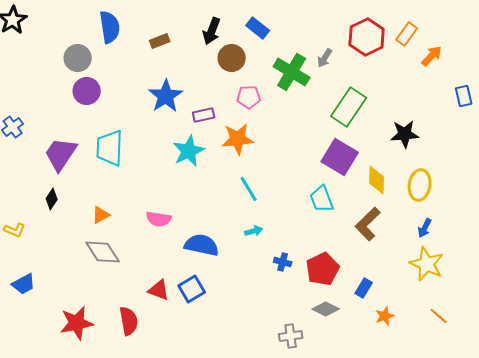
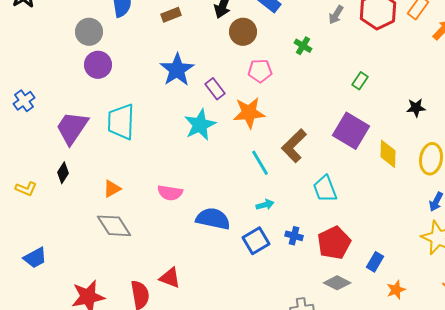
gray arrow: (325, 58) -> (336, 15), moved
green cross: (292, 72) -> (303, 46), size x0.5
green rectangle: (349, 107) -> (360, 81), size x0.5
purple rectangle: (204, 115) -> (215, 89), turned 65
black star: (405, 134) -> (416, 108), size x0.7
cyan trapezoid: (322, 199) -> (325, 189), moved
brown L-shape: (368, 224) -> (294, 146), moved
yellow L-shape: (15, 230) -> (26, 189), moved
blue square: (192, 289) -> (256, 241), moved
red triangle: (159, 290) -> (170, 278), moved

